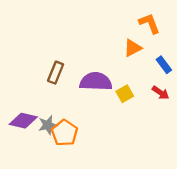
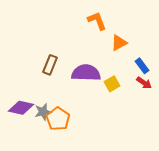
orange L-shape: (149, 23) -> (97, 21), moved
blue rectangle: (164, 65) -> (142, 66), moved

